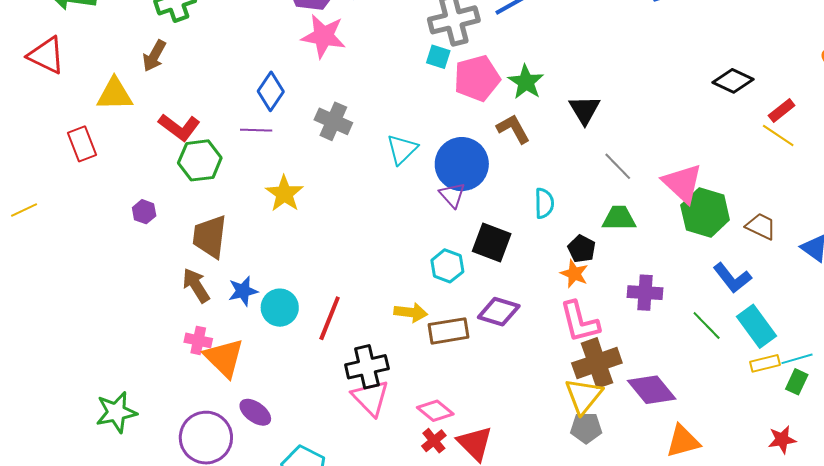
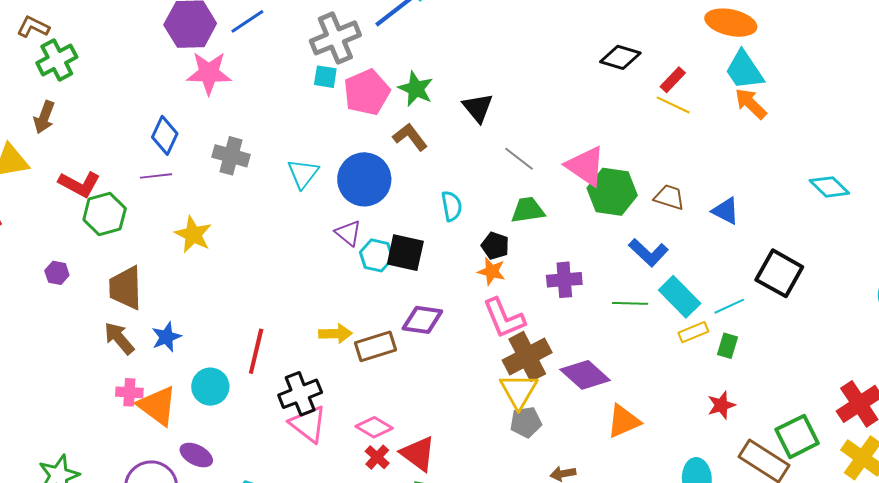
purple triangle: (452, 195) -> (348, 233), moved
cyan hexagon: (447, 266) -> (376, 255), moved
cyan circle: (280, 308) -> (210, 387), moved
green line: (707, 326) -> (630, 303), turned -36
cyan line: (797, 359) -> (729, 306), moved

